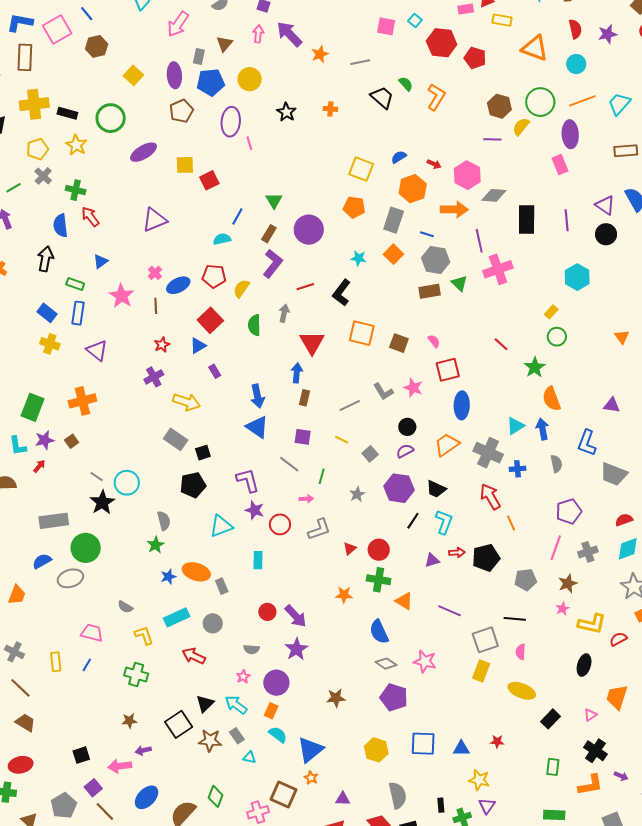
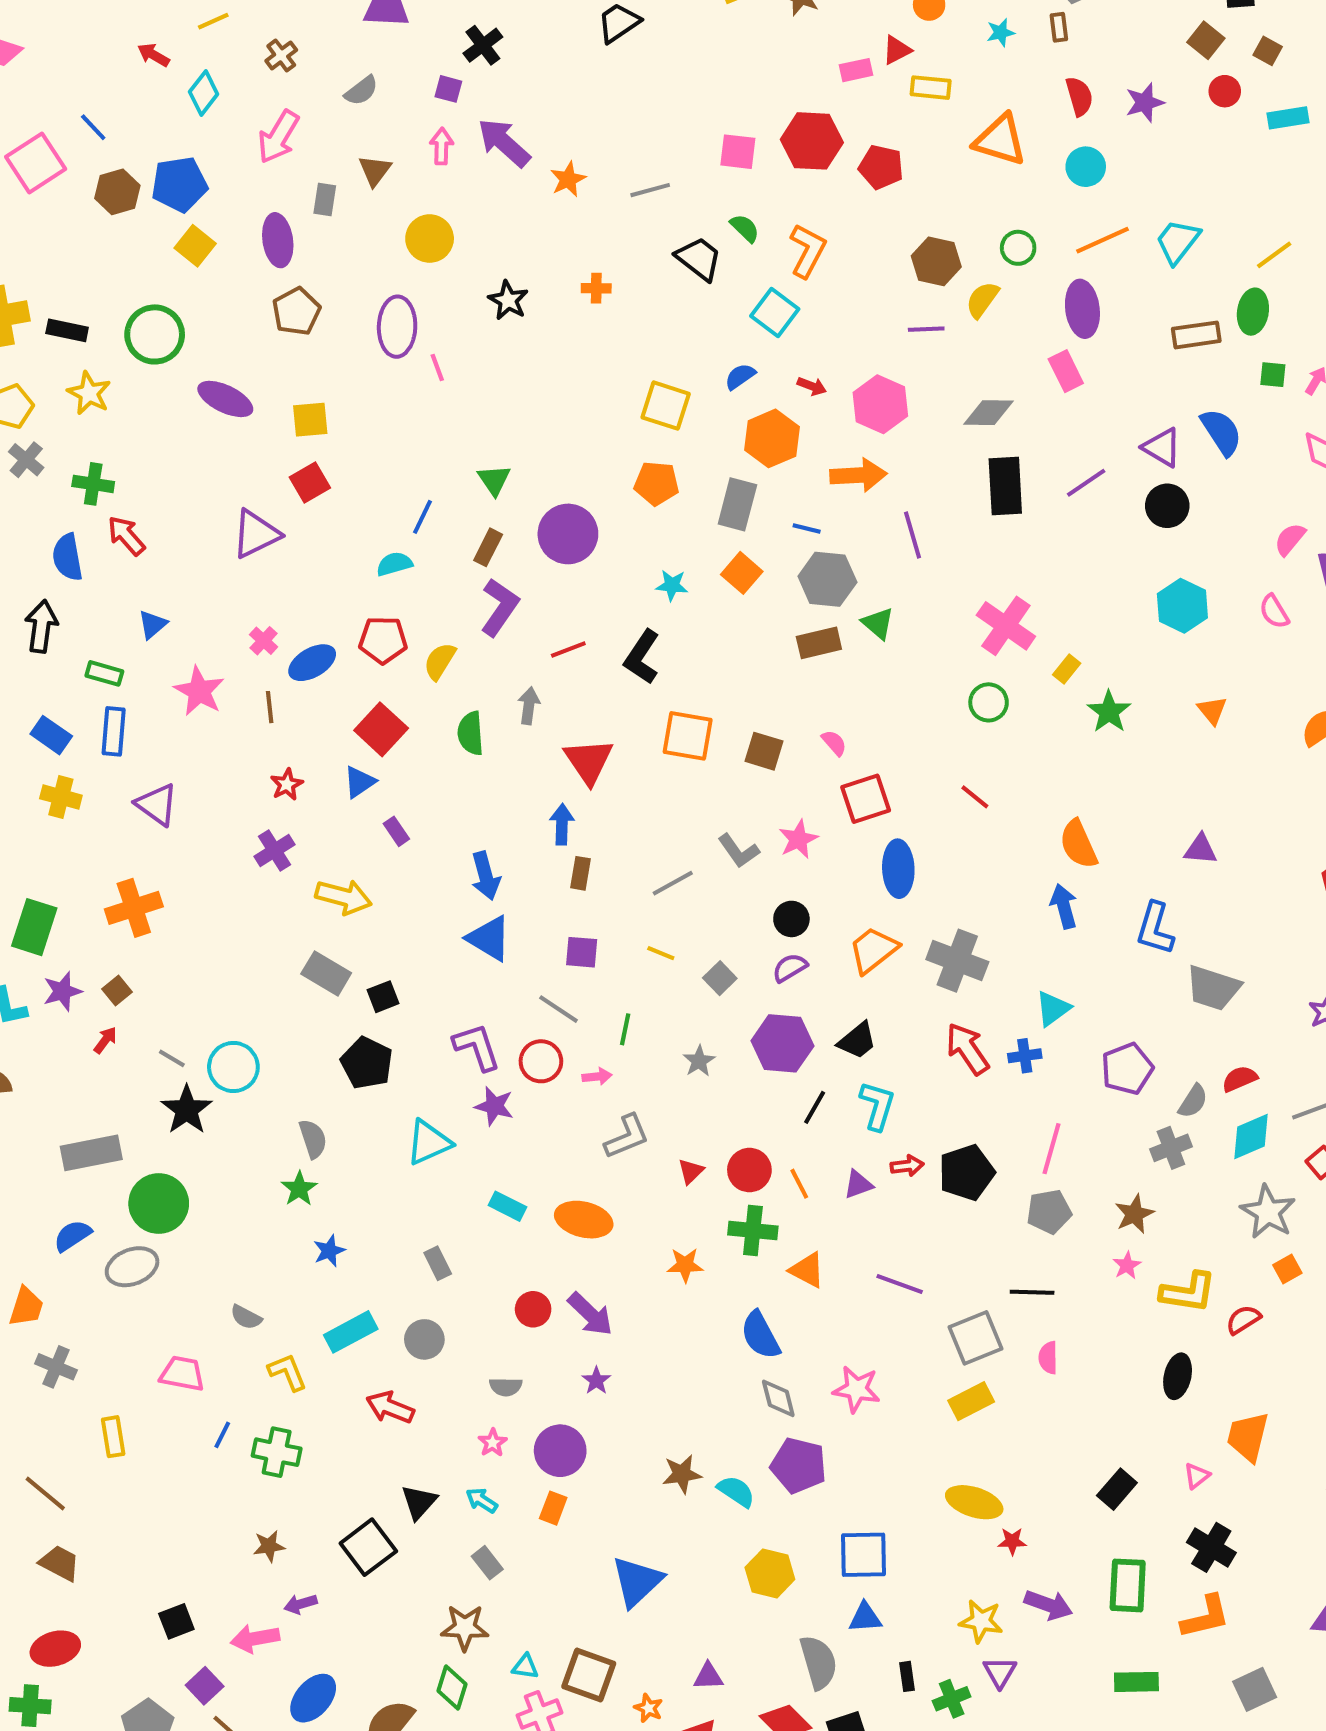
cyan square: (415, 21) -> (775, 313), moved, size x1.6
pink square: (386, 26) -> (738, 152), moved
blue pentagon: (211, 82) -> (179, 184), moved
green circle: (540, 102) -> (1018, 248), size x0.6
purple ellipse: (144, 152) -> (225, 399), turned 60
red square: (209, 180) -> (310, 482), moved
gray diamond: (494, 195) -> (989, 413), moved
purple line: (567, 220) -> (1086, 483), turned 65
pink cross: (498, 269) -> (1006, 626), moved, turned -32
cyan hexagon: (577, 277) -> (1182, 606), moved
green circle: (557, 337) -> (989, 702), moved
red line: (501, 344) -> (975, 797), moved
green star: (535, 367) -> (1109, 712), moved
pink star: (413, 388) -> (798, 839), turned 30
cyan triangle: (515, 426) -> (1053, 1009), moved
gray semicircle: (556, 464) -> (1193, 1101), moved, turned 48
red arrow: (39, 466) -> (105, 1040), moved
blue cross: (518, 469) -> (1025, 1056), moved
black pentagon: (193, 485) -> (367, 1063), turned -30
black trapezoid: (436, 489) -> (857, 1041), turned -60
orange line: (511, 523) -> (799, 1184), moved
red circle: (280, 524) -> (541, 1061), moved
pink line: (556, 548) -> (1051, 1149), moved
cyan rectangle: (258, 560) -> (508, 1206), turned -60
orange ellipse: (196, 572) -> (584, 1220), moved
purple star: (296, 649) -> (596, 1381), size x0.6
gray cross: (14, 652) -> (56, 1367), moved
gray diamond: (386, 664) -> (778, 1398), turned 45
blue line: (87, 665) -> (222, 1435), moved
yellow rectangle: (481, 671) -> (971, 1401), turned 45
yellow ellipse: (522, 691) -> (974, 1502), moved
cyan arrow: (236, 705) -> (482, 1500), size x0.7
cyan semicircle: (278, 735) -> (736, 1491), moved
brown star: (210, 741) -> (465, 1628), moved
blue triangle: (461, 748) -> (865, 1617), moved
cyan triangle: (249, 757) -> (525, 1667), moved
green rectangle: (553, 767) -> (1128, 1585), size x1.5
purple arrow: (621, 776) -> (1048, 1605), moved, size x1.6
orange star: (311, 778) -> (648, 1708), moved

